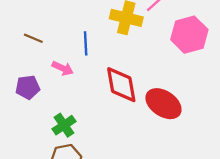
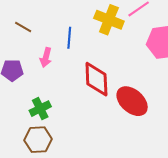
pink arrow: (63, 68) -> (46, 57), turned 72

